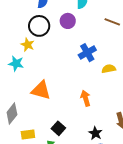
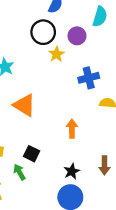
yellow star: (28, 45) -> (57, 54), moved
black square: (58, 128) -> (32, 154), turned -32

